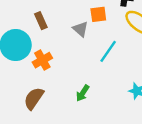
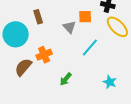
orange cross: (42, 60) -> (44, 55), moved
brown semicircle: (34, 98) -> (23, 67), moved

